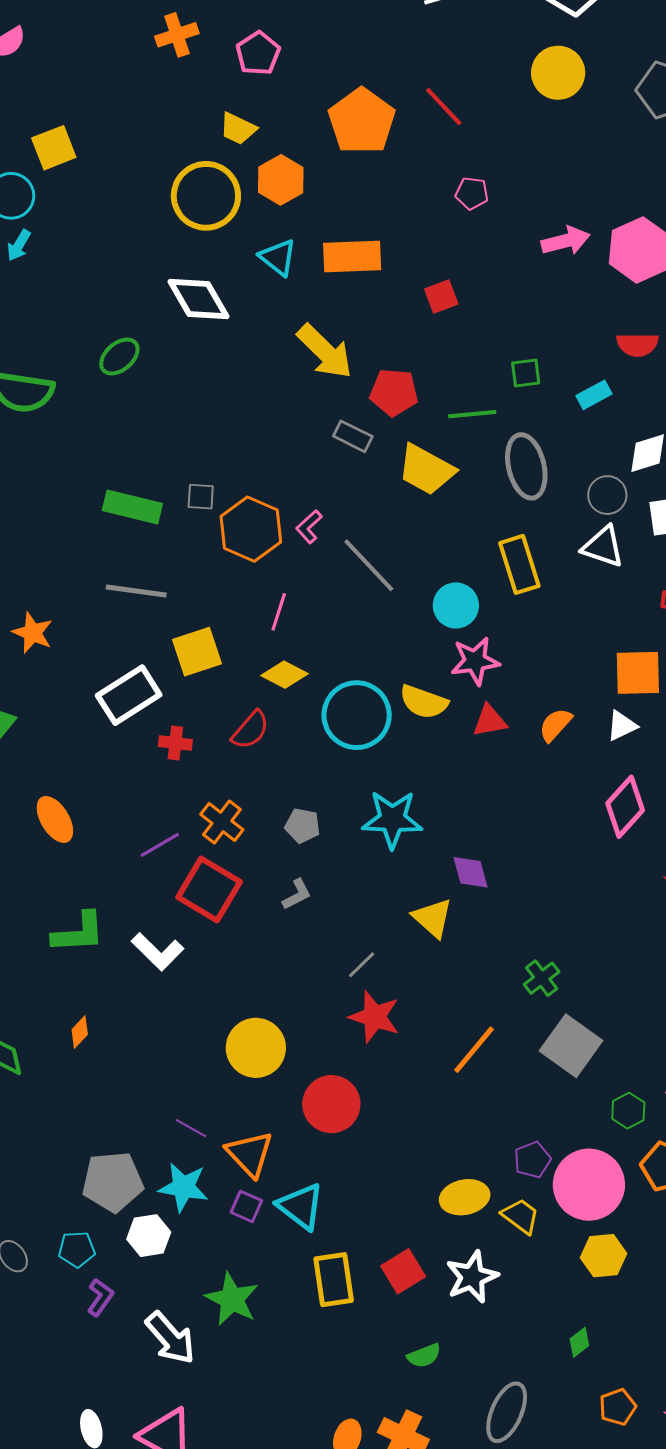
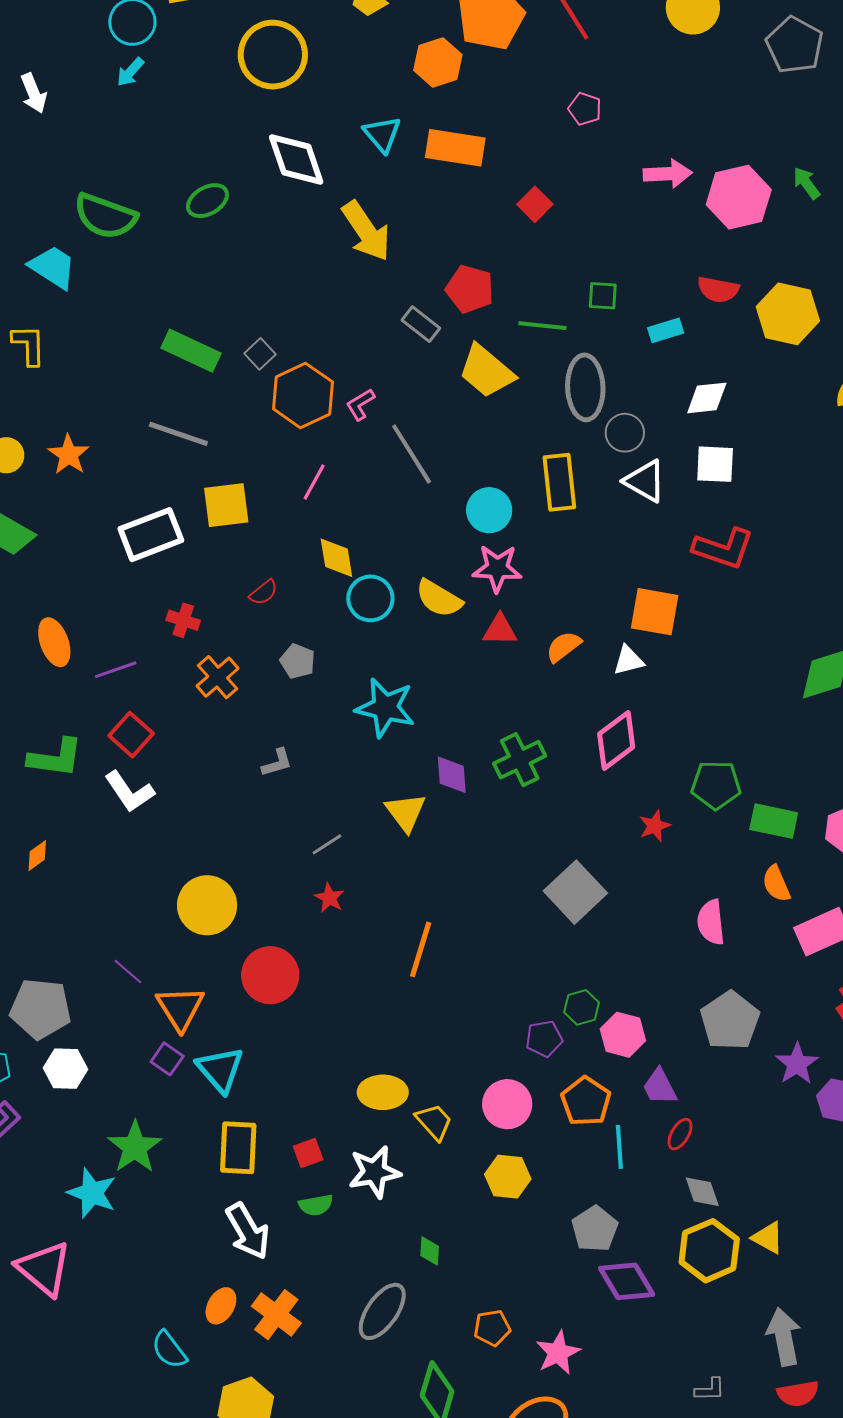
orange hexagon: (281, 180) -> (438, 63), moved
yellow circle: (206, 196) -> (273, 55), moved
red square: (441, 297) -> (535, 204), turned -36
yellow arrow: (325, 351) -> (366, 231), moved
gray circle: (607, 495) -> (625, 433), moved
gray square: (201, 497) -> (260, 354), turned 32
yellow diamond: (285, 675) -> (336, 558), moved, turned 42
cyan circle: (357, 715) -> (370, 598), size x0.7
red semicircle: (250, 730) -> (263, 592), size x0.7
red cross: (175, 743) -> (183, 620), moved
gray pentagon: (303, 826) -> (298, 661), moved
purple line: (160, 845) -> (116, 670), moved
red square: (209, 889) -> (131, 735), moved, size x0.7
green cross: (542, 978) -> (520, 760), moved, size x1.4
red star: (375, 1017) -> (329, 898), size x0.6
gray square: (571, 1046) -> (575, 892), moved
orange line: (474, 1050) -> (421, 949), turned -34
green hexagon: (628, 1111) -> (582, 1007), moved
purple pentagon: (532, 1160) -> (544, 1039), moved
pink circle: (589, 1185) -> (507, 1104), size x0.7
cyan star: (183, 1187) -> (92, 1193), moved
red square: (403, 1271) -> (308, 1153), size x0.7
white arrow: (170, 1338) -> (248, 1231), moved
green diamond: (579, 1342) -> (430, 1251), moved, turned -60
green semicircle: (424, 1356) -> (316, 1205), moved

